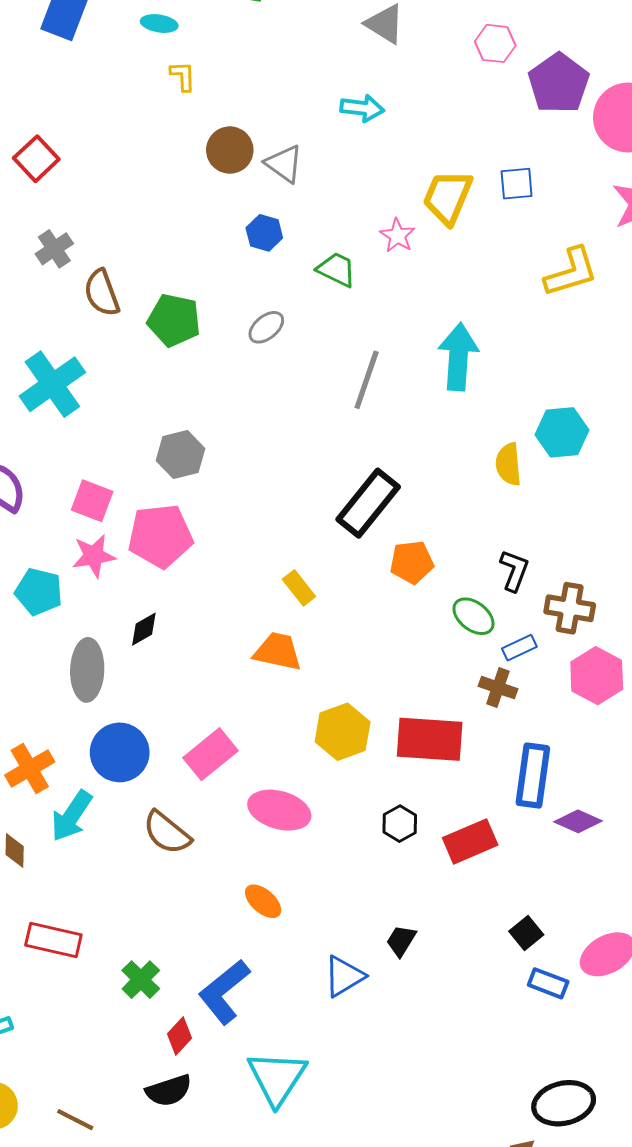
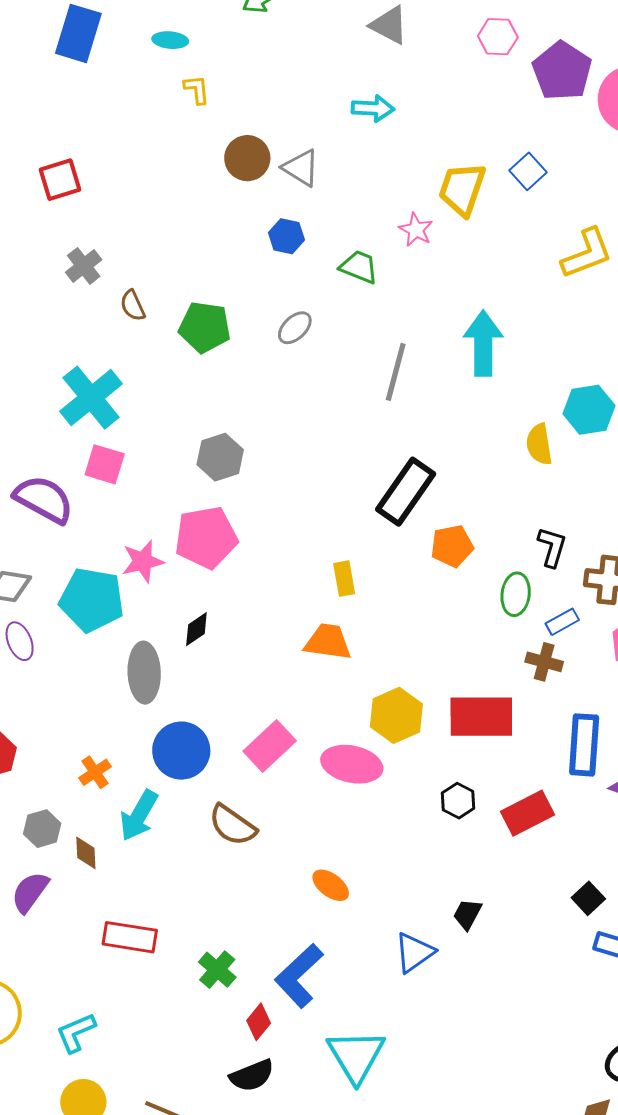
red square: (36, 159) -> (60, 180), turned 30
blue square: (517, 184) -> (528, 171), turned -33
brown semicircle: (102, 293) -> (133, 306), size x0.7
pink square: (92, 501) -> (105, 464), moved
yellow rectangle: (299, 588) -> (344, 579), turned 32
cyan pentagon: (39, 592) -> (92, 600), size x1.4
green ellipse: (473, 616) -> (516, 594), turned 63
orange cross: (30, 768) -> (95, 772), size x0.7
pink ellipse: (279, 810) -> (352, 764), moved

